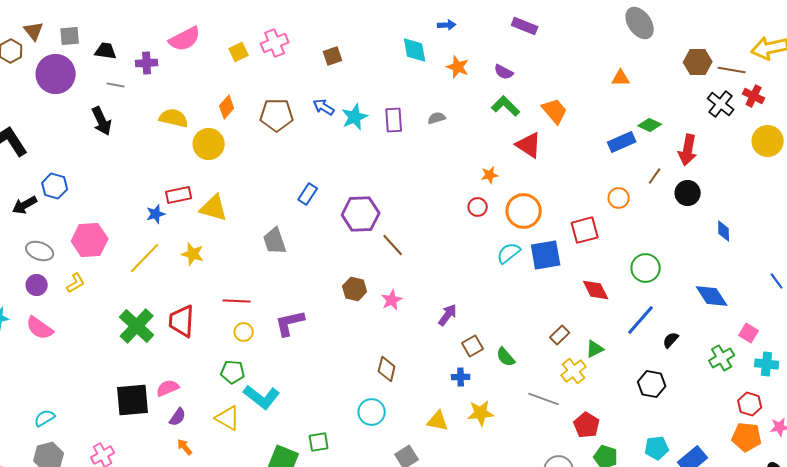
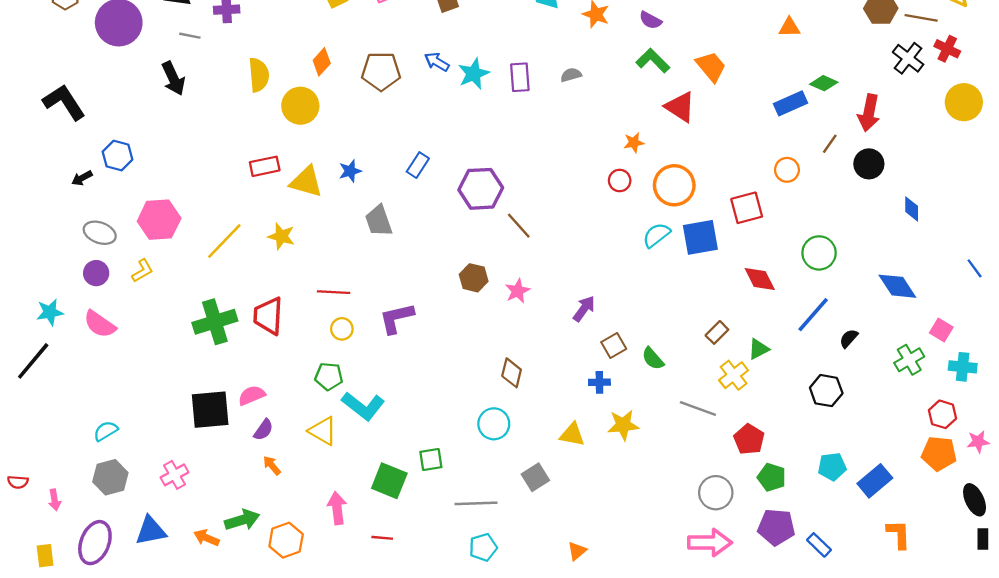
yellow semicircle: (174, 118) -> (259, 75), turned 72
black arrow: (25, 205) -> (82, 178), size x0.7
blue star: (156, 214) -> (350, 171), moved
green cross: (137, 326) -> (215, 322), turned 30

